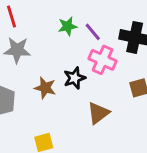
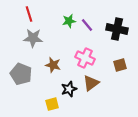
pink cross: (103, 60) -> (85, 58), moved
black star: (75, 78) -> (69, 89), moved

